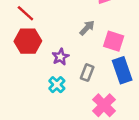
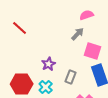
gray arrow: (87, 28) -> (78, 34), moved
red hexagon: (28, 41) -> (22, 84), moved

